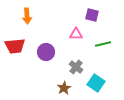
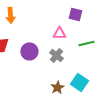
gray cross: (76, 67) -> (56, 55), moved
brown star: (64, 88) -> (57, 87), moved

